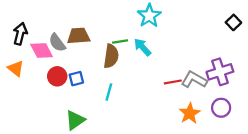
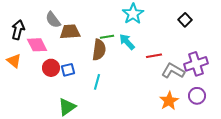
black square: (233, 22) -> (185, 20), moved
gray semicircle: (57, 43) -> (53, 20), moved
red line: (173, 82) -> (154, 56), moved

